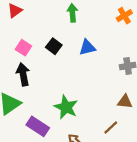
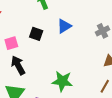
pink square: (23, 48) -> (11, 43), turned -32

